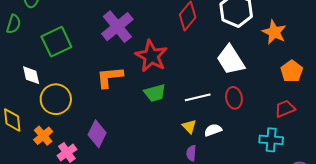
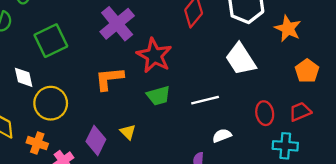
red ellipse: (234, 98) -> (265, 113), moved
yellow triangle: (189, 126) -> (128, 132), moved
orange cross: (43, 136) -> (37, 143), turned -30

